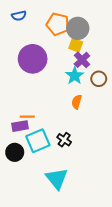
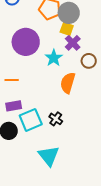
cyan star: (75, 76) -> (54, 58), moved
orange semicircle: (77, 102) -> (68, 83), size x1.5
orange line: (27, 117) -> (12, 80), moved

